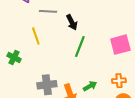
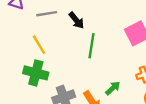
green cross: (14, 57) -> (36, 73), moved, size x1.5

